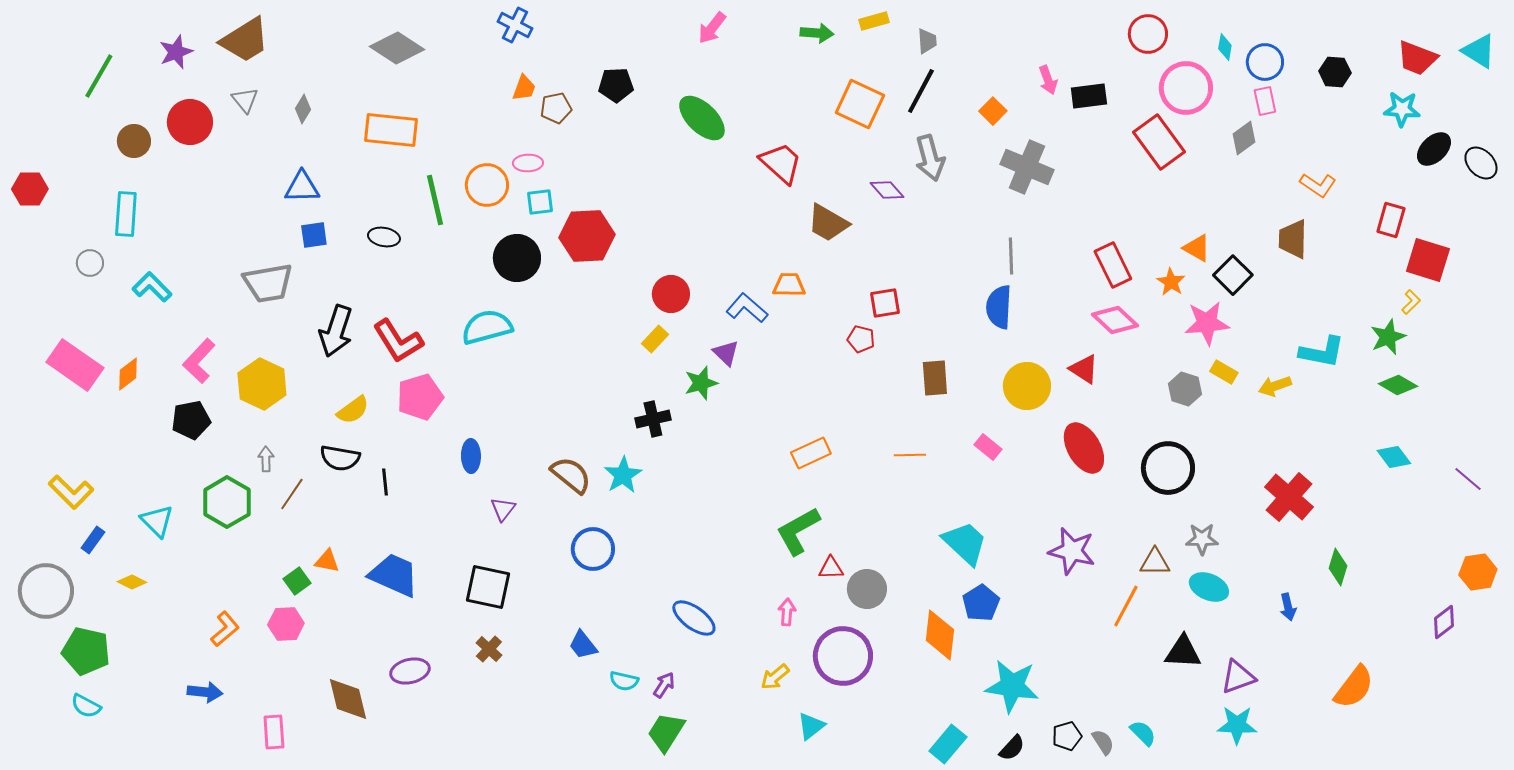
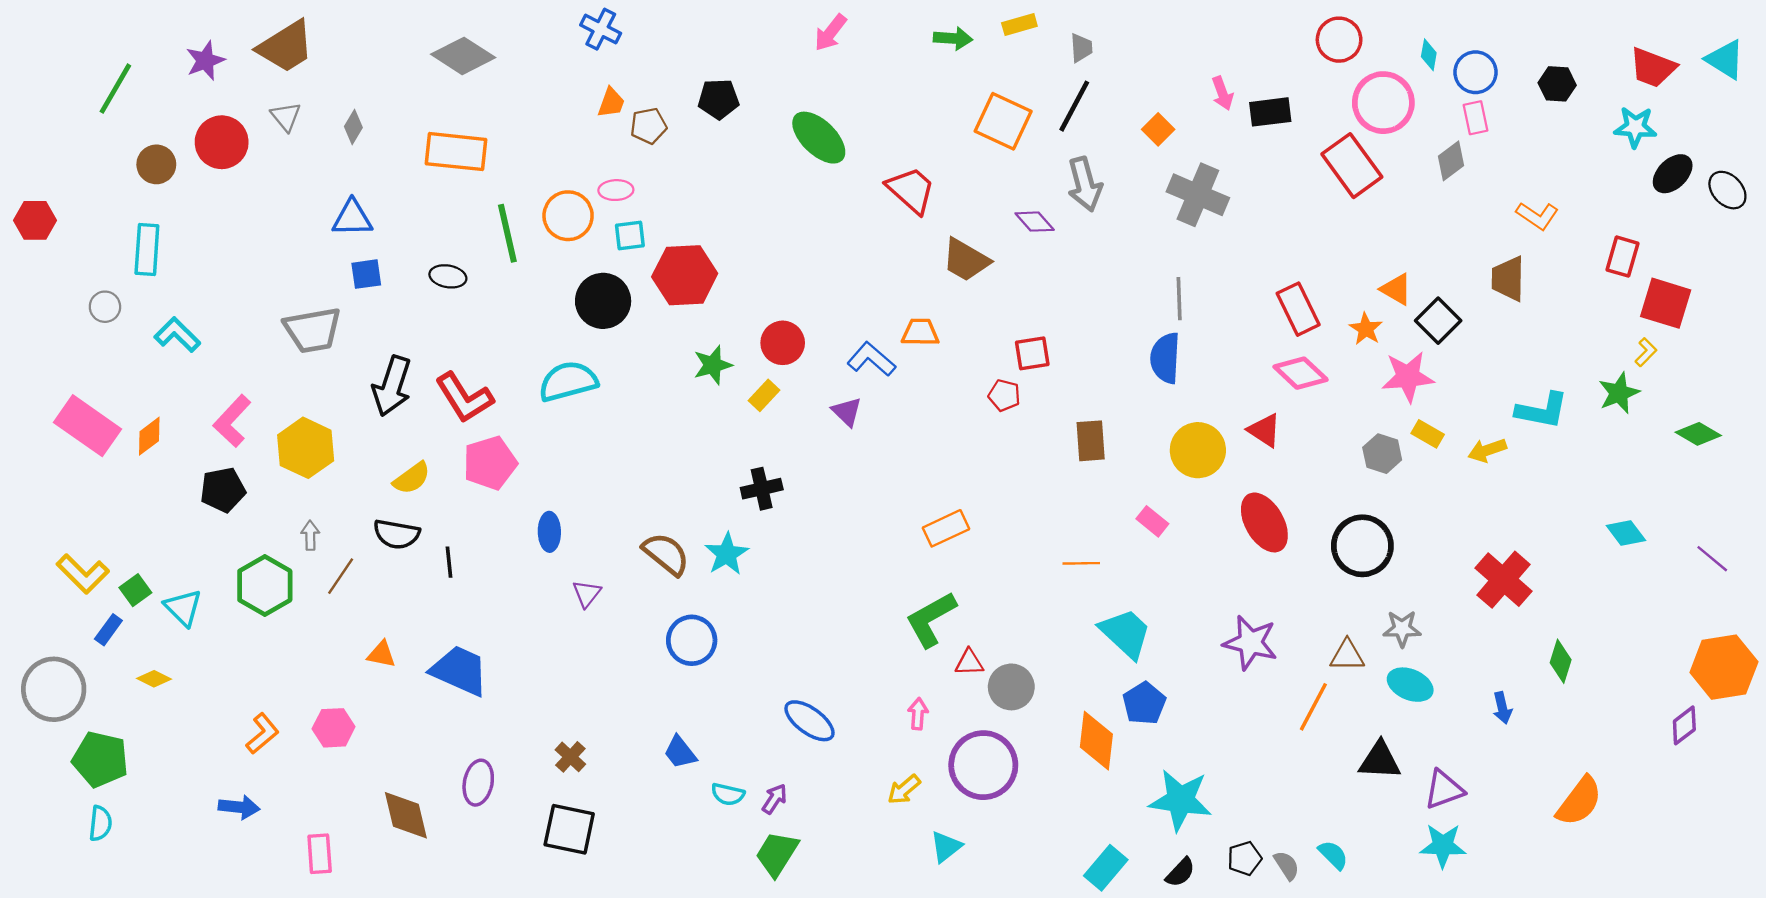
green star: (701, 383) -> (713, 365), moved
green diamond: (1398, 385) -> (1698, 434), moved
orange line: (910, 455) -> (1081, 563), moved
orange hexagon: (1478, 572) -> (1724, 667), size x1.5
green square: (297, 581) -> (135, 590), moved
black square: (488, 587) -> (569, 829), moved
purple ellipse: (410, 671) -> (478, 783), turned -66
cyan semicircle: (86, 706) -> (100, 823), turned -112

